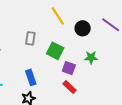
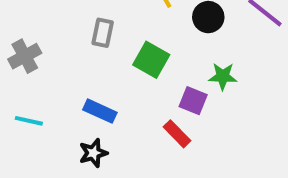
purple square: (69, 68) -> (193, 101), moved
blue rectangle: (31, 77) -> (100, 111), turned -49

